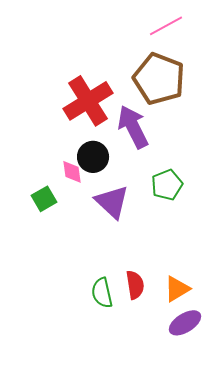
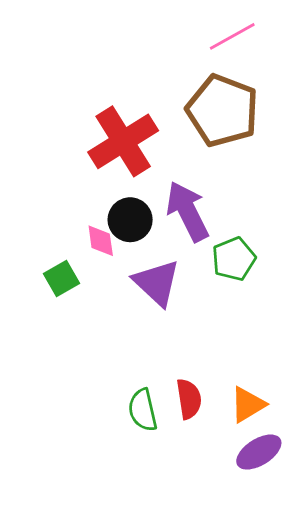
purple arrow: (133, 127) -> (187, 211), moved

